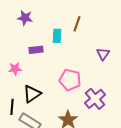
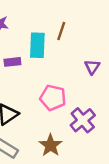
cyan rectangle: (57, 36) -> (37, 45), size x1.5

